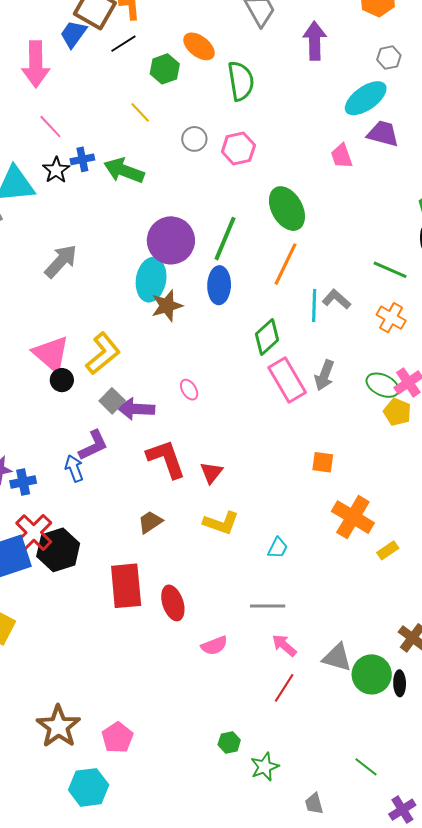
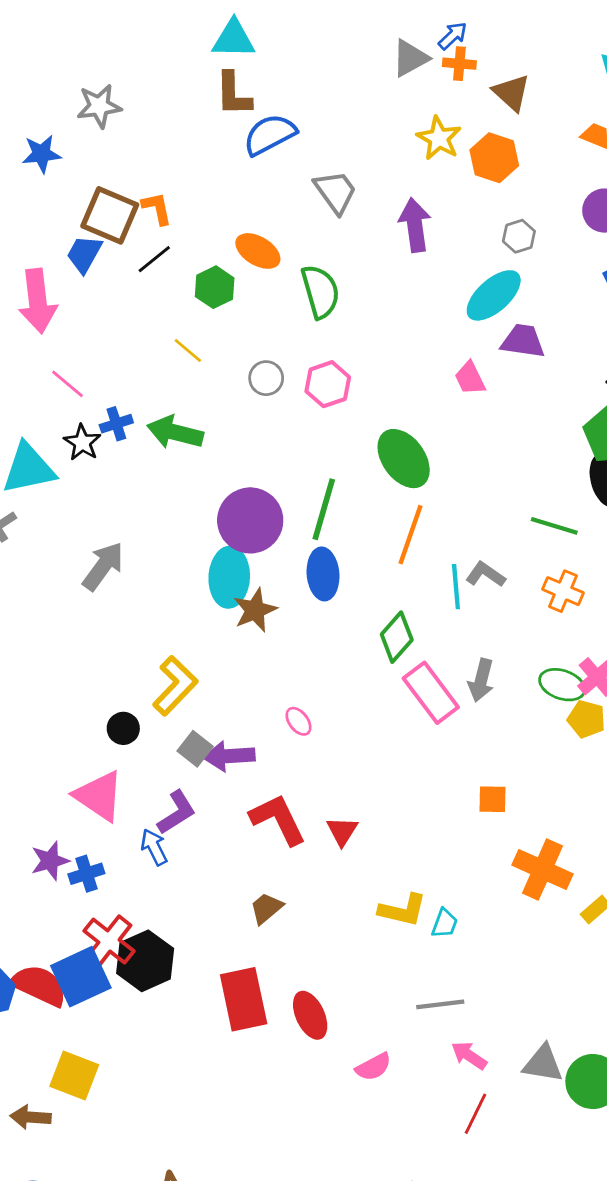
pink triangle: (51, 354) -> (99, 796), moved
yellow L-shape: (221, 523) -> (403, 910), moved

